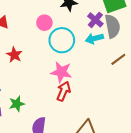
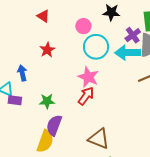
cyan arrow: (94, 39) -> (128, 53), size x1.4
green star: (17, 104) -> (47, 101), moved

